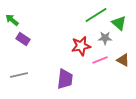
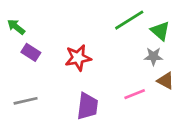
gray star: (105, 38) -> (153, 56), moved
red star: (81, 46) -> (78, 58), moved
pink line: (100, 60) -> (135, 94), moved

